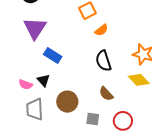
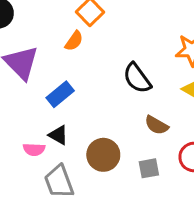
orange semicircle: (101, 30) -> (74, 41), moved
blue rectangle: (53, 56) -> (60, 94), turned -54

